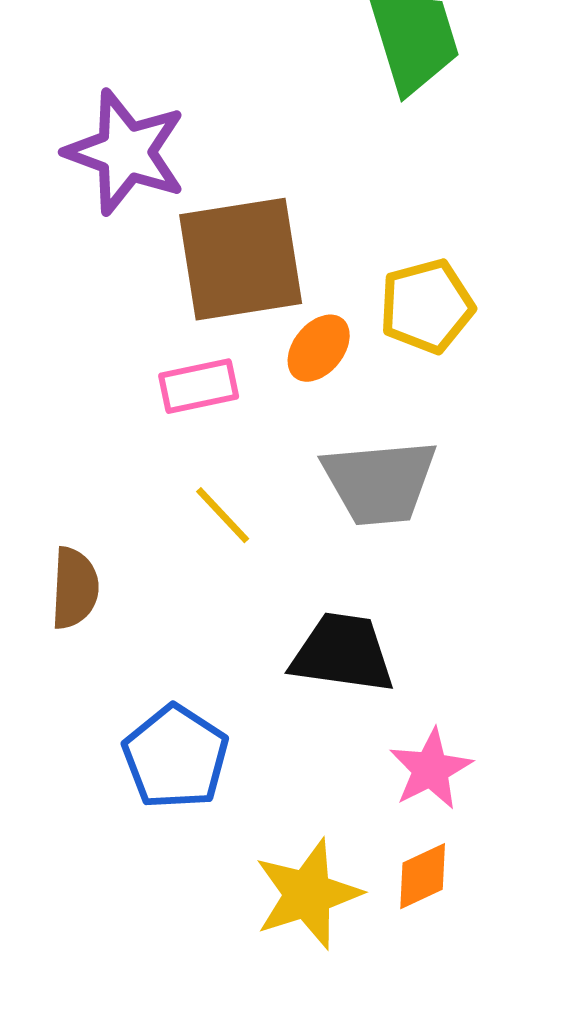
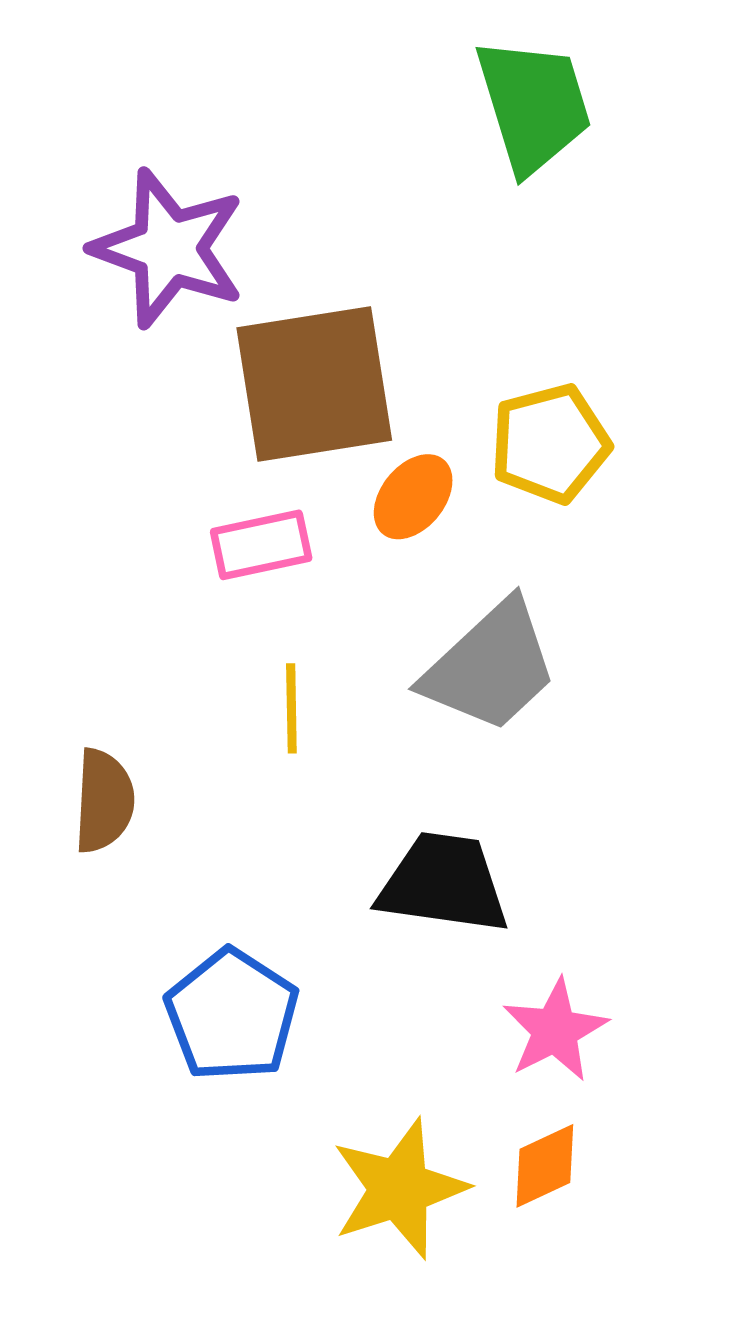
gray trapezoid: (380, 482) -> (490, 667), turned -38
yellow line: (223, 515) -> (291, 708), turned 42

